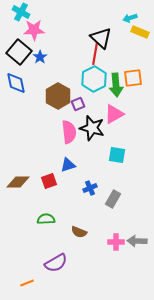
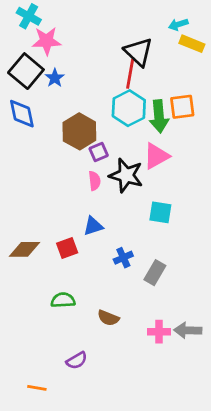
purple square: (78, 104) -> (99, 152), moved
pink semicircle: (69, 132) -> (95, 181), size x0.6
purple semicircle: (56, 263) -> (77, 360), size x0.7
orange line: (27, 283) -> (37, 388), turned 32

